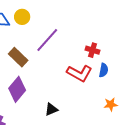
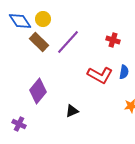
red cross: (93, 50) -> (113, 40), moved
brown rectangle: (18, 57) -> (39, 42), moved

